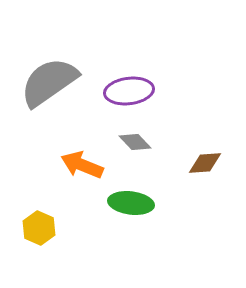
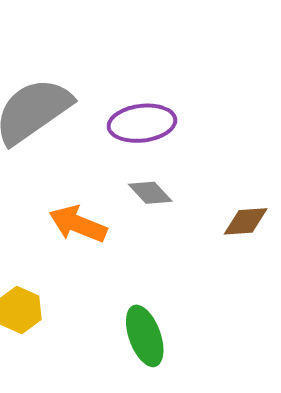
green ellipse: (131, 203) -> (145, 336), moved, turned 63

